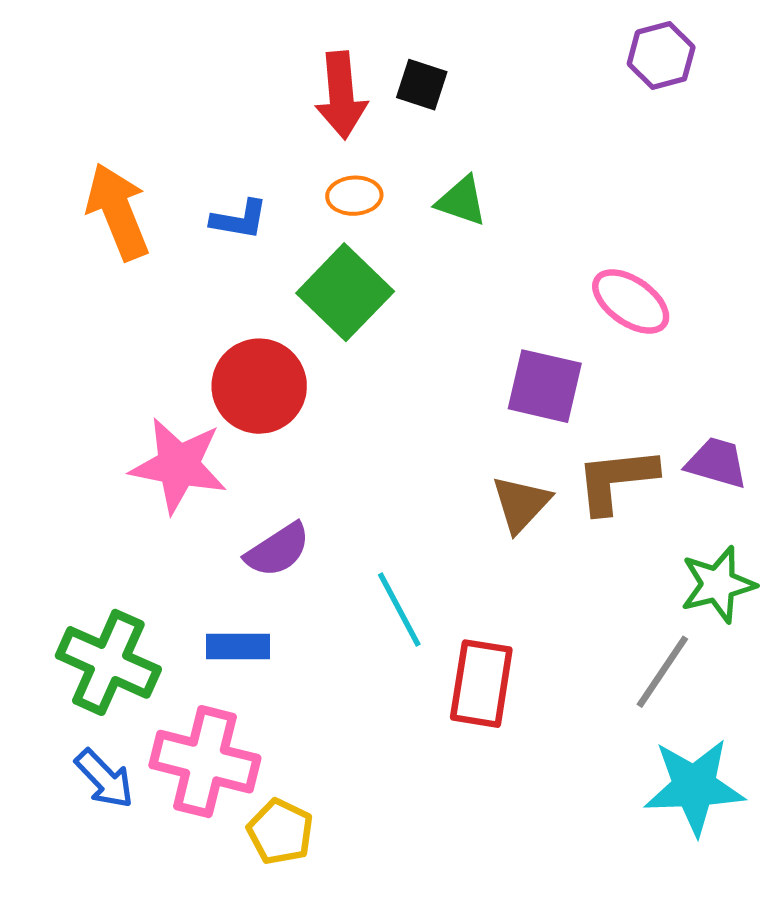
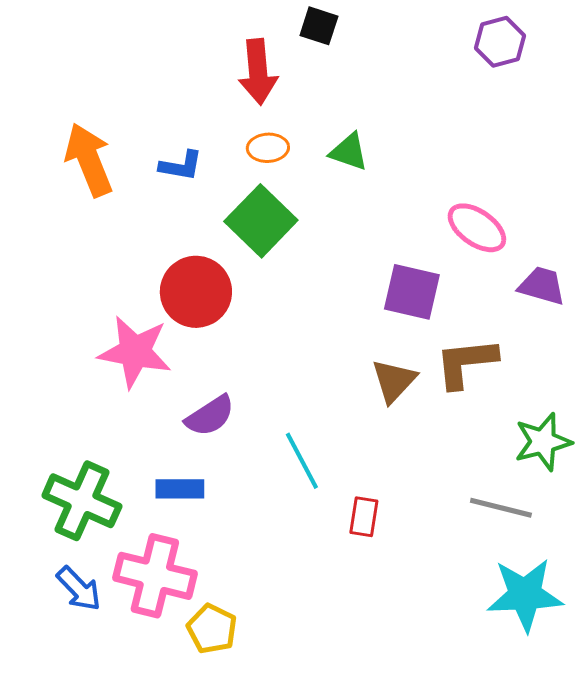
black square: (422, 85) -> (319, 26), moved
purple trapezoid: (717, 463) -> (542, 286), moved
gray line: (662, 672) -> (501, 508), turned 70
red rectangle: (481, 684) -> (364, 517), size x0.6

